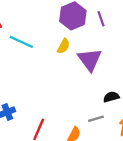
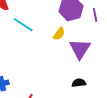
black semicircle: (111, 97) -> (79, 83), moved

